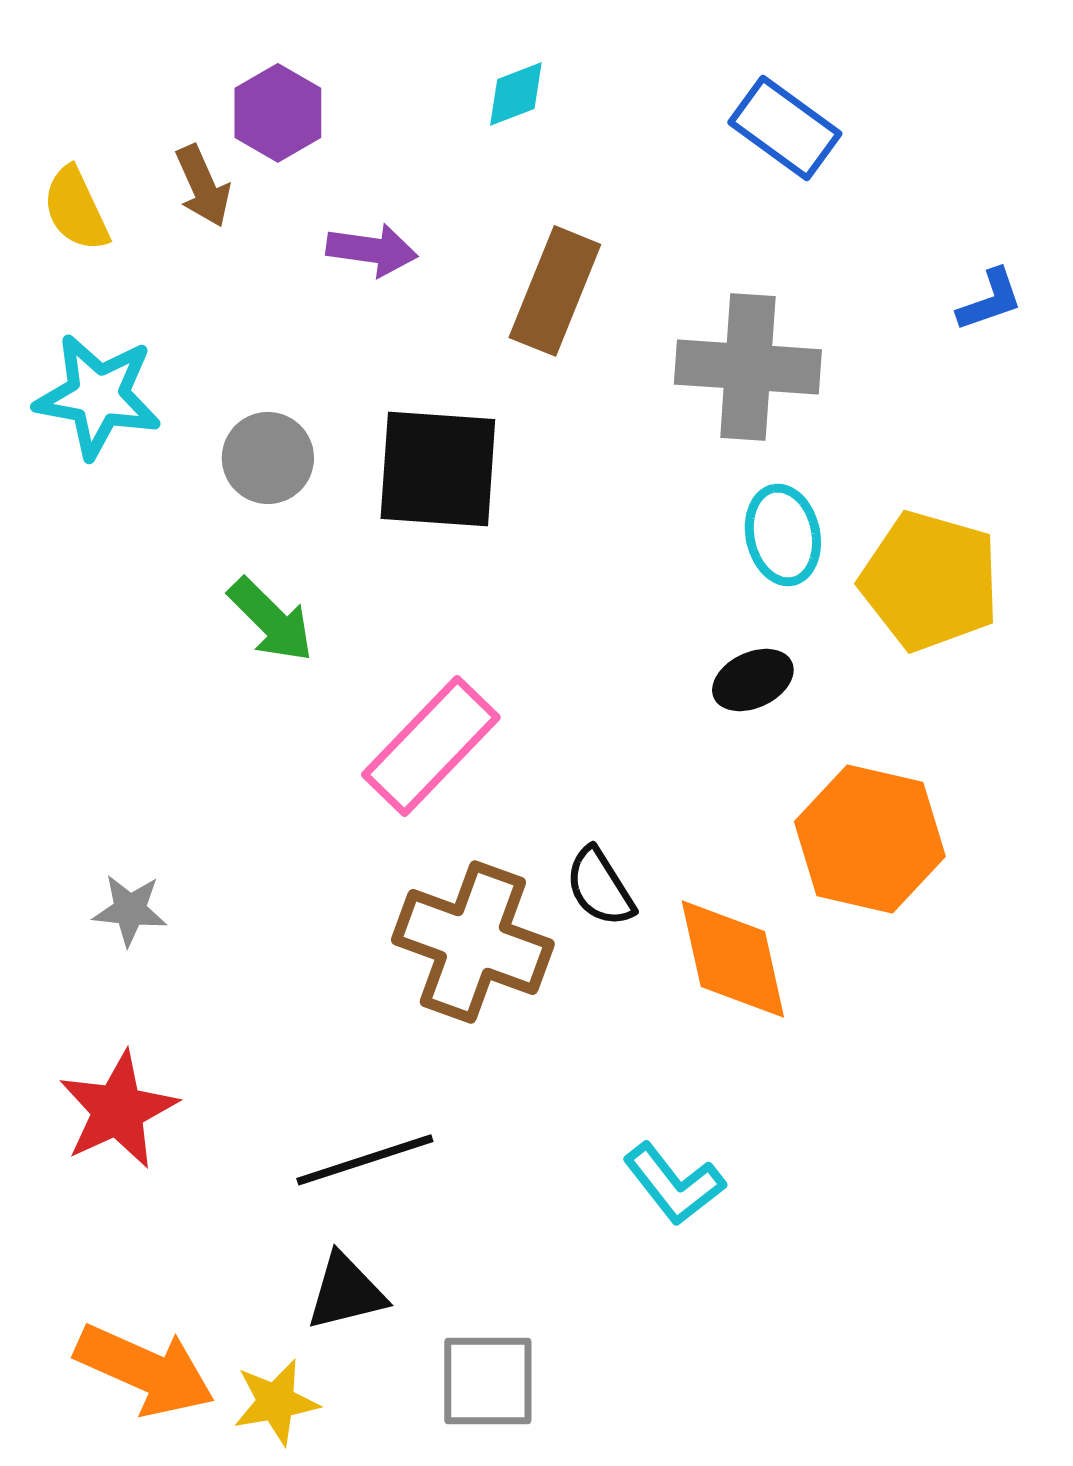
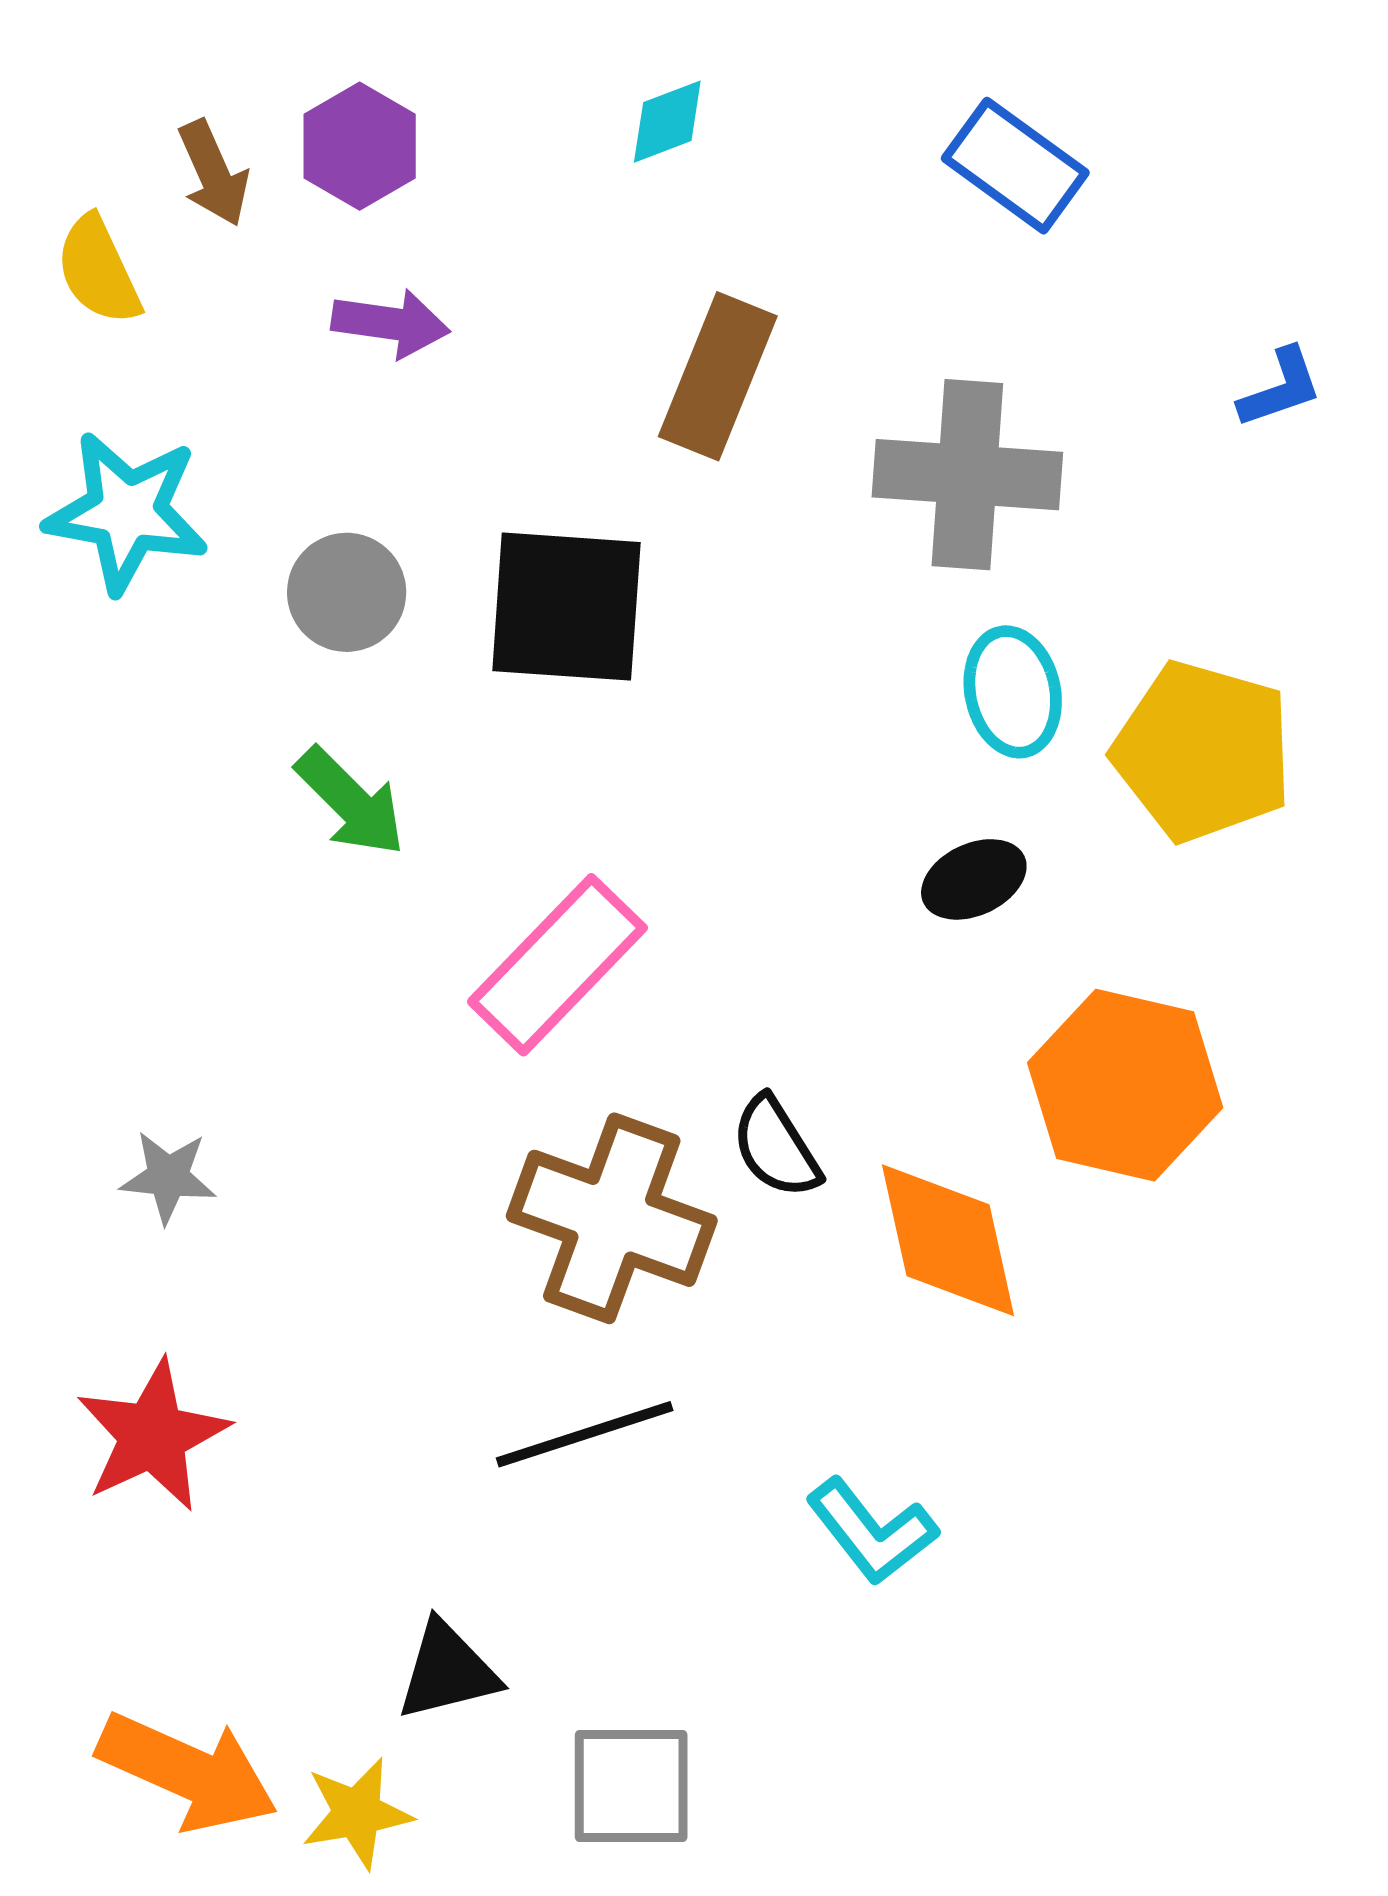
brown arrow: (203, 186) -> (213, 173), moved
purple arrow: (372, 250) -> (391, 323), moved
black line: (365, 1160) -> (585, 1434), moved

